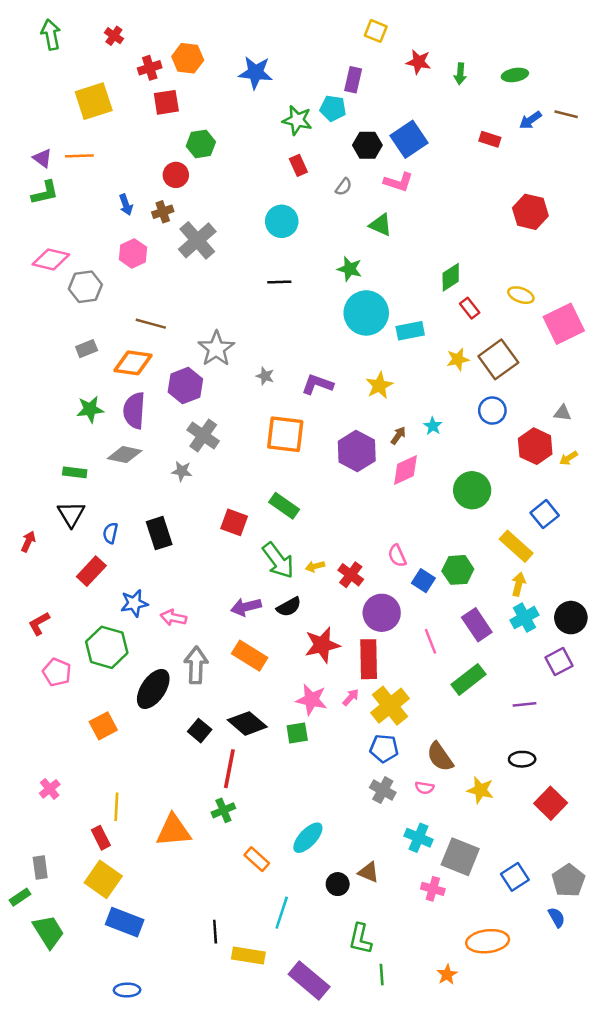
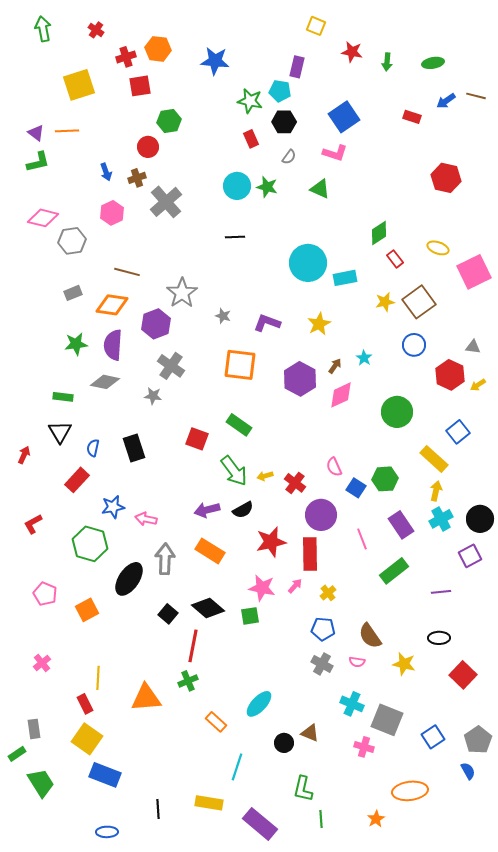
black hexagon: (367, 145) -> (284, 122), moved
green star: (350, 269) -> (267, 187), moved
pink pentagon: (57, 672) -> (45, 594), moved
yellow cross: (390, 706) -> (328, 593), size x0.5
black line: (215, 932) -> (158, 809), moved

